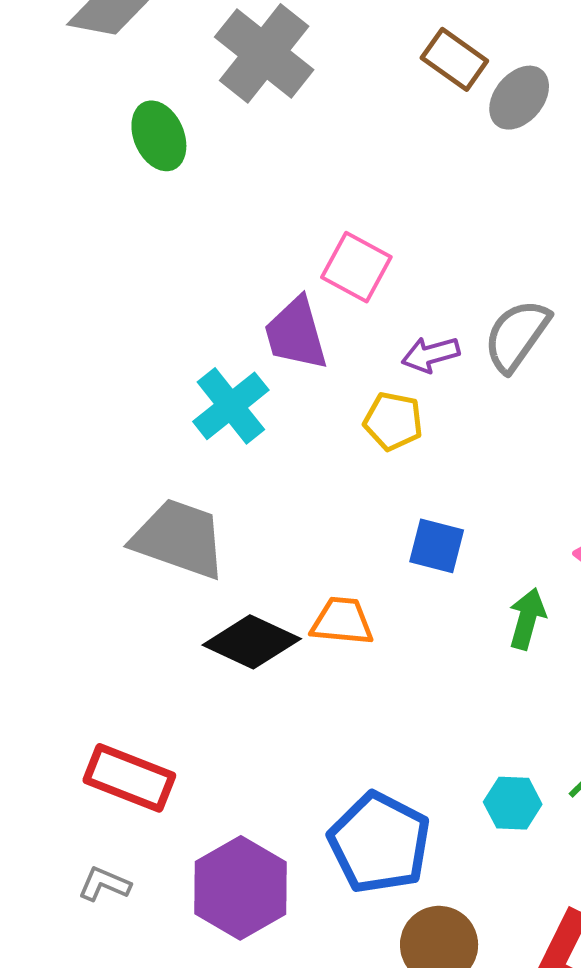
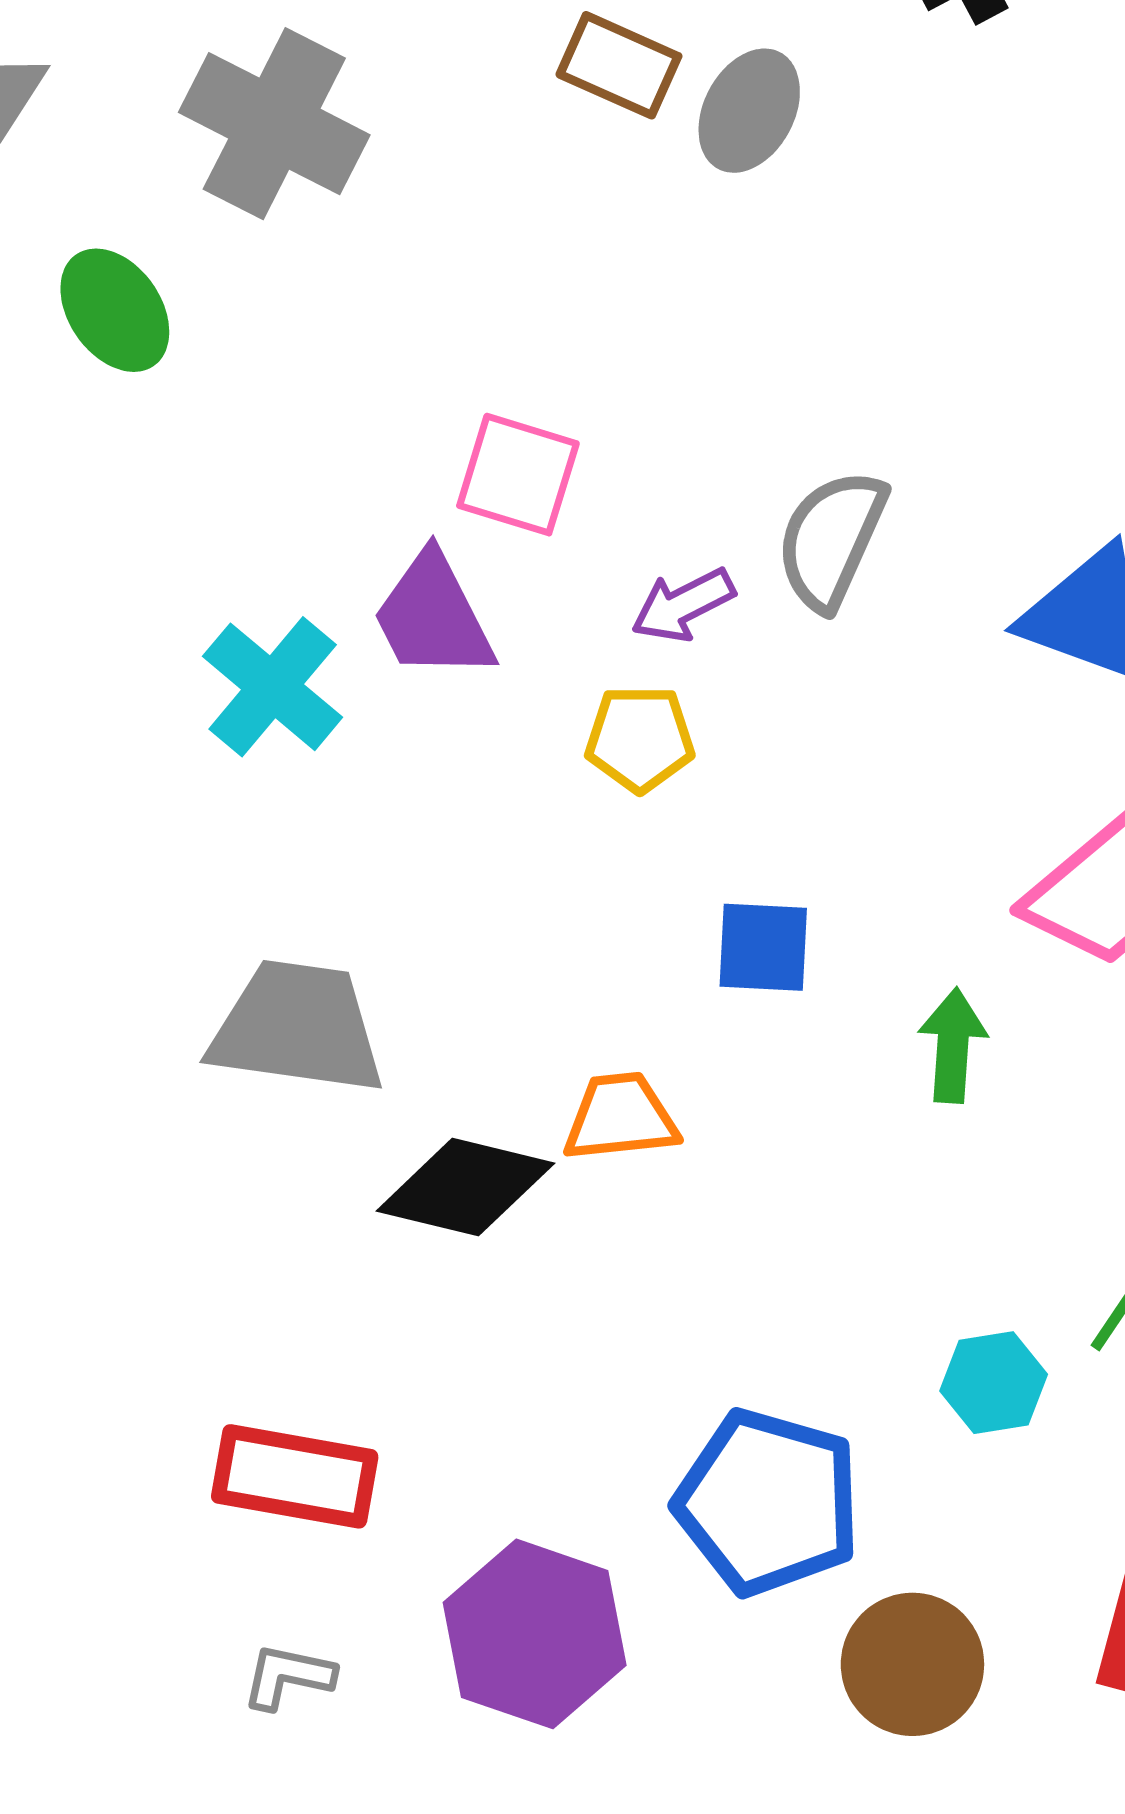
cyan cross: (231, 406) -> (273, 687), moved

